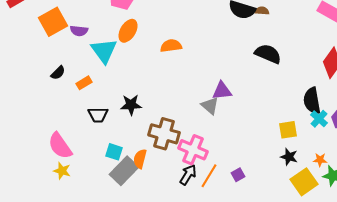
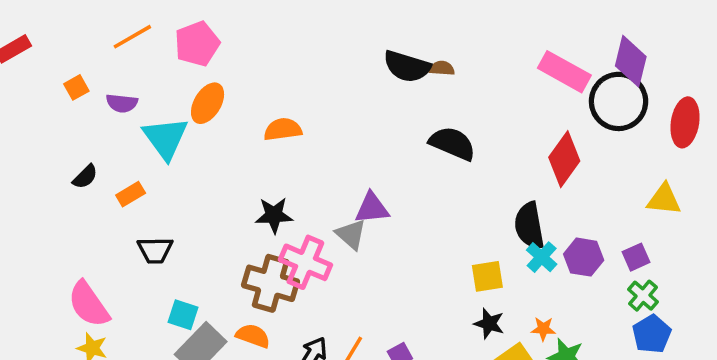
orange square: (53, 22) -> (76, 87), size x0.5
black star: (131, 105) -> (274, 215), moved
pink cross: (193, 150) -> (305, 262), moved
orange semicircle: (140, 159) -> (253, 336), moved, turned 96

